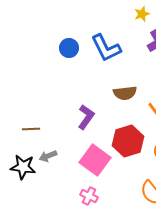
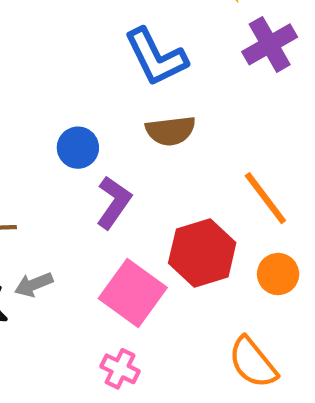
blue circle: (69, 48) -> (78, 148), moved
brown semicircle: (125, 93) -> (171, 131), moved

